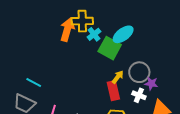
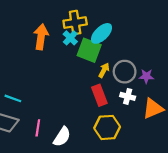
yellow cross: (82, 21) -> (75, 23), moved
yellow arrow: (118, 77) -> (104, 70), moved
purple star: (151, 83) -> (146, 76), moved

